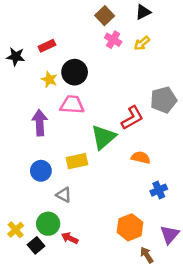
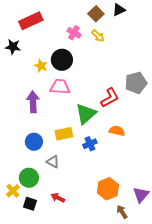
brown square: (105, 16) -> (96, 14), moved
pink cross: (113, 40) -> (74, 33), moved
yellow arrow: (142, 43) -> (98, 36), moved, turned -96
red rectangle: (47, 46) -> (31, 21), moved, size x1.6
blue cross: (159, 190) -> (90, 144), moved
green circle: (48, 224) -> (29, 178), moved
black square: (36, 245) -> (30, 204), turned -32

